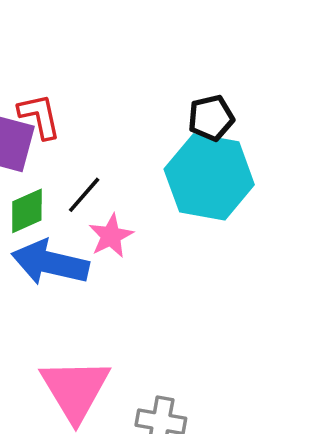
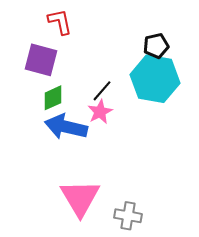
red L-shape: (39, 116) -> (60, 22), moved
black line: (84, 195) -> (102, 91), moved

